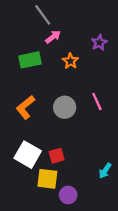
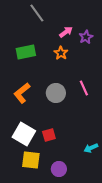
pink arrow: (53, 37) -> (66, 32), moved
cyan arrow: (105, 171) -> (91, 148), turned 32
yellow square: (47, 179) -> (31, 160), moved

